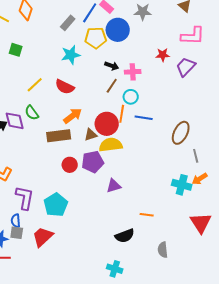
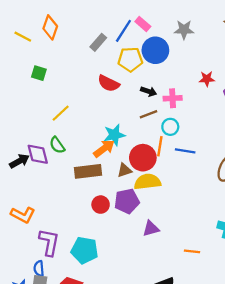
cyan star: (71, 55) -> (114, 135), moved
brown line: (112, 86) -> (149, 114), turned 35
red semicircle: (65, 87) -> (109, 83), moved
cyan pentagon: (56, 205) -> (85, 250), turned -30
orange line: (147, 215) -> (192, 251), moved

